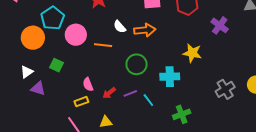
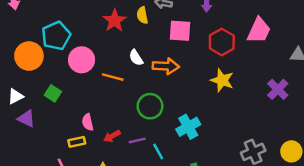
purple cross: (220, 25) -> (278, 89), moved
yellow star: (192, 53) -> (222, 80), moved
cyan cross: (170, 77) -> (188, 127), turned -36

